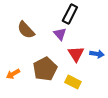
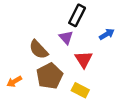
brown semicircle: (26, 30) -> (39, 50), moved
blue arrow: (97, 54) -> (107, 34), moved, turned -40

